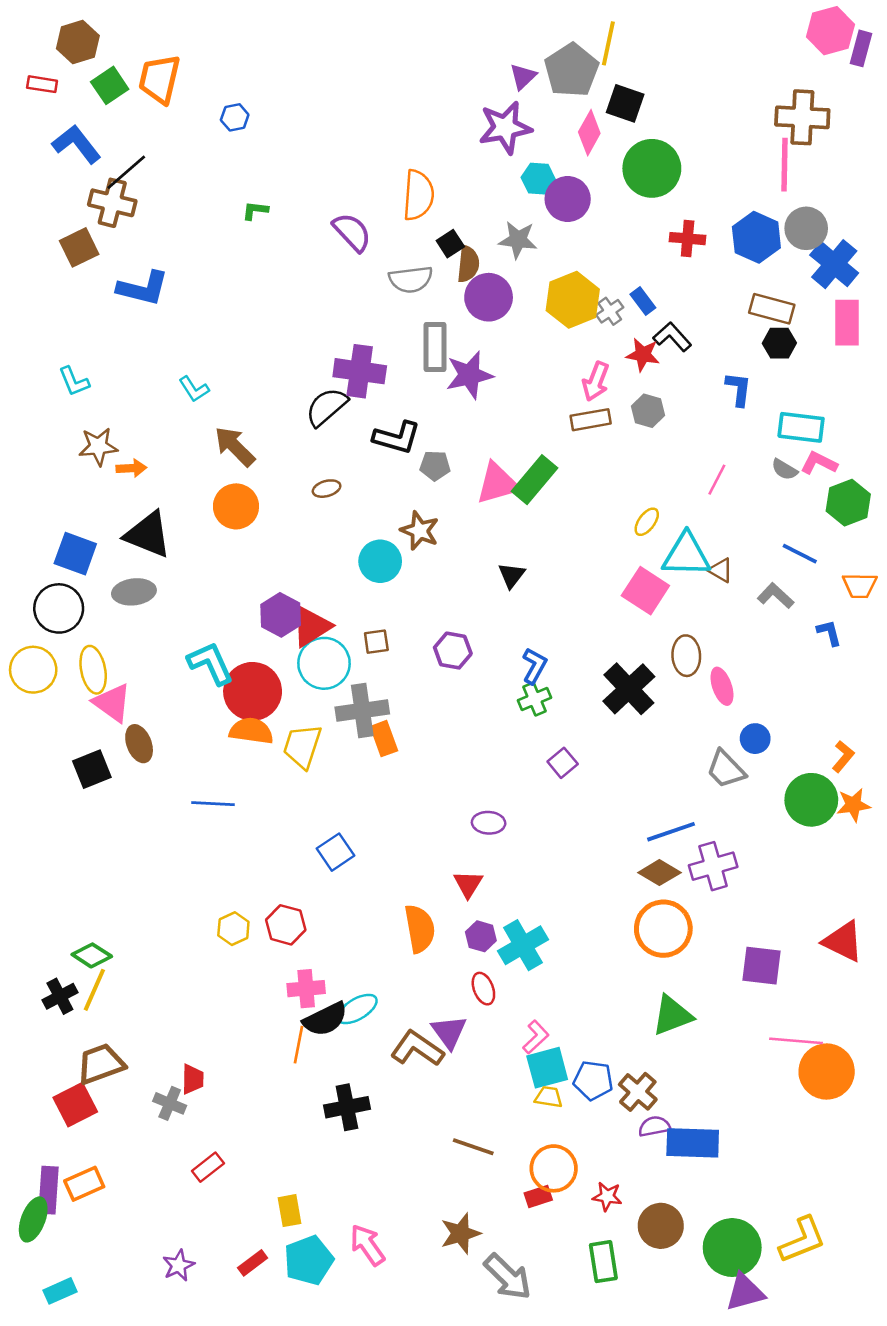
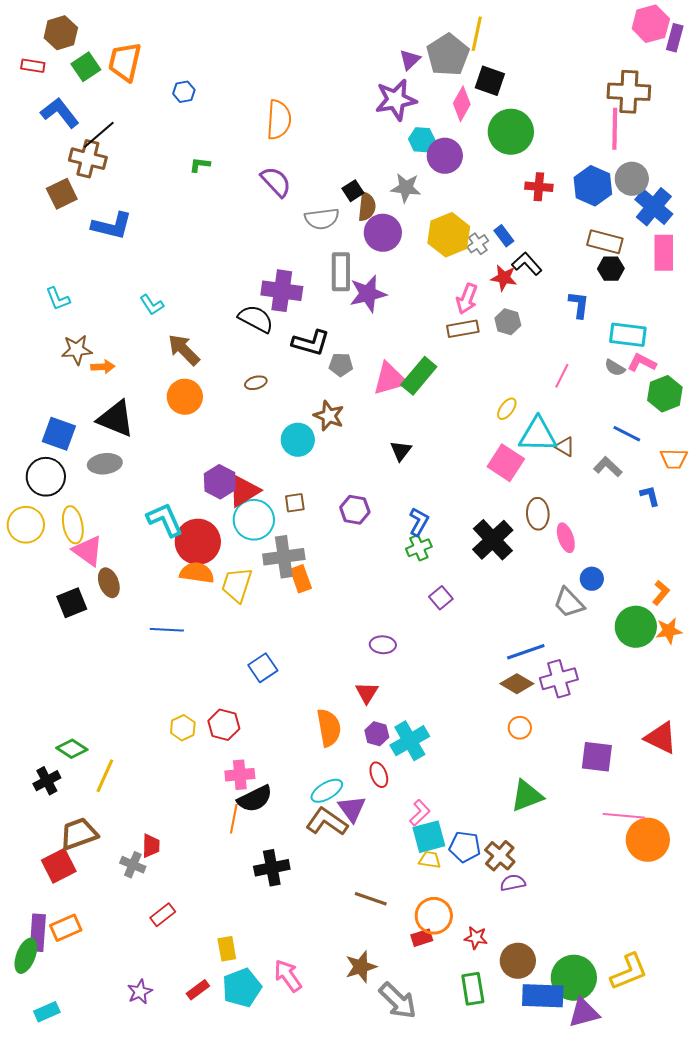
orange semicircle: (418, 195) -> (279, 120), moved
black semicircle: (327, 407) -> (256, 319), turned 69
orange circle: (663, 929) -> (520, 728), size x0.5
yellow line: (94, 990) -> (105, 776), moved
cyan ellipse: (357, 1009) -> (327, 791), moved
blue rectangle: (693, 1143) -> (543, 996), moved

